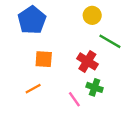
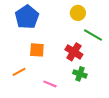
orange line: (33, 89) -> (19, 72), moved
pink line: (74, 99) -> (50, 84), moved, turned -32

